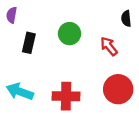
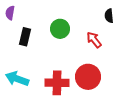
red circle: (118, 89) -> (88, 77), moved

